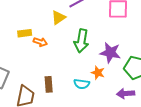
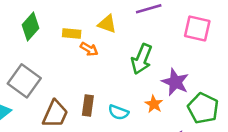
yellow triangle: (59, 17) -> (107, 24), moved, turned 42
cyan semicircle: (82, 84) -> (118, 112), moved

